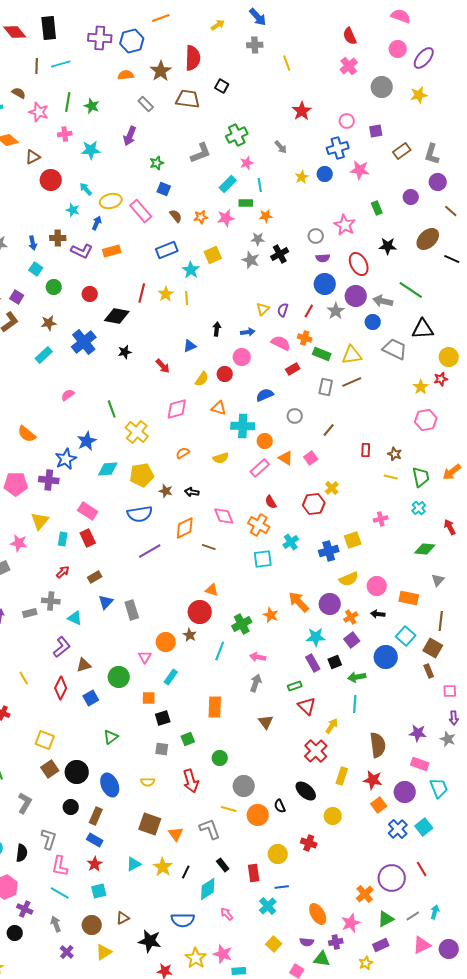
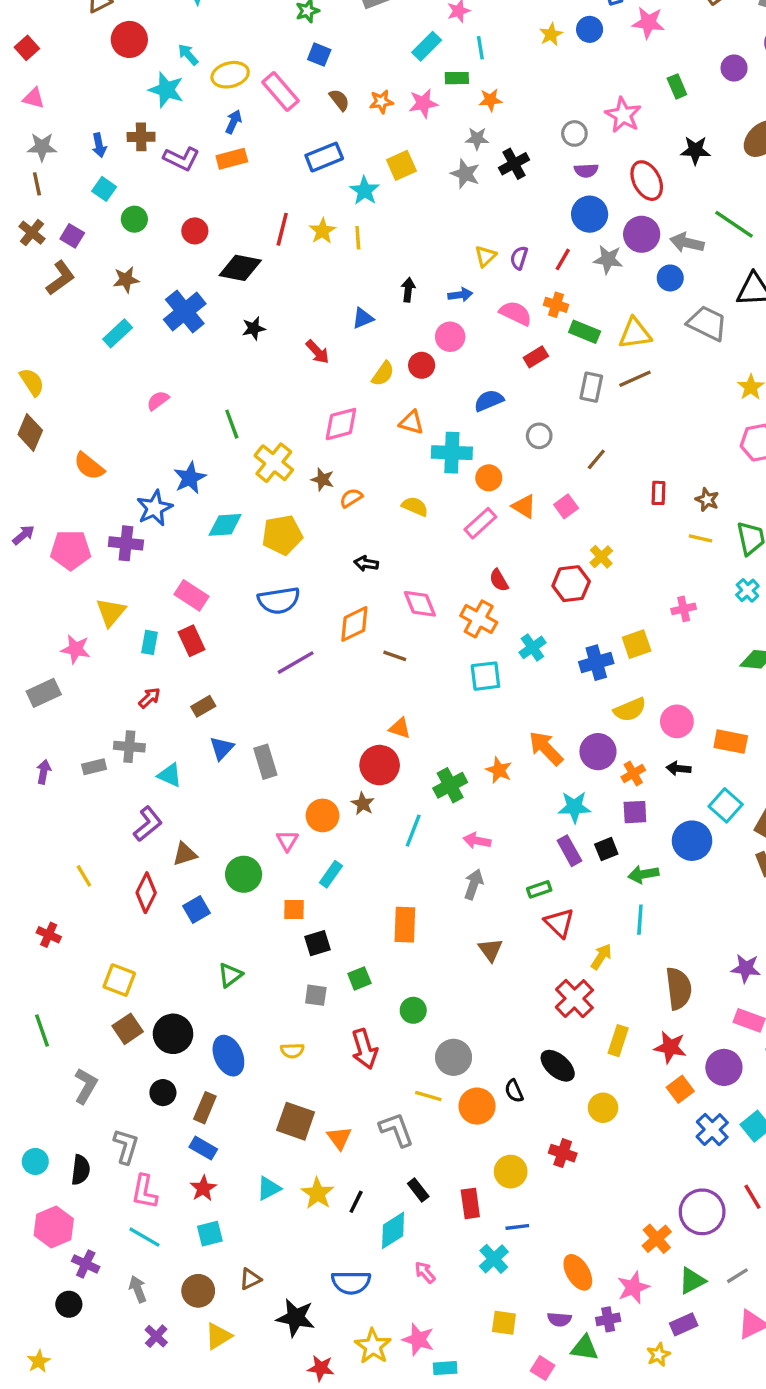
cyan star: (73, 210) -> (166, 90), size x1.5
blue arrow: (97, 223) -> (233, 122), moved
gray star: (336, 311) -> (608, 259), turned -30
yellow semicircle: (221, 458) -> (415, 506), turned -140
brown star: (166, 491) -> (322, 480), moved
purple square: (352, 640) -> (635, 812), turned 35
yellow square: (274, 944) -> (504, 1323), turned -35

